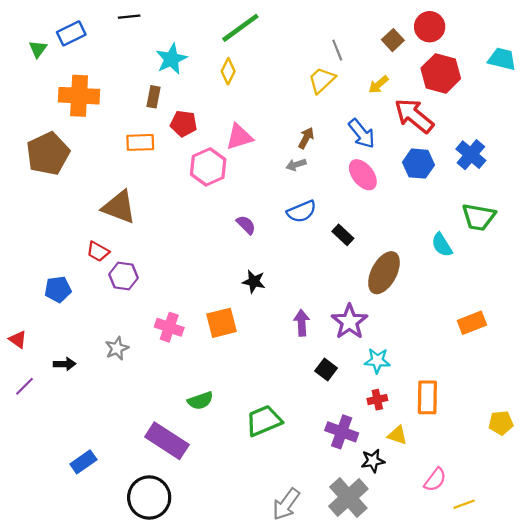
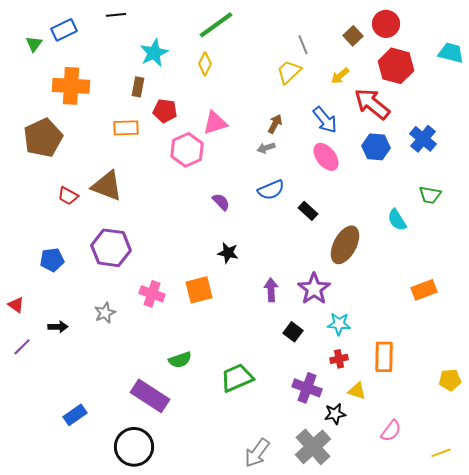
green trapezoid: (479, 217) -> (430, 195), size x0.7
red trapezoid: (98, 252) -> (68, 196), moved
purple hexagon: (124, 276) -> (111, 248), size x1.5
yellow line: (464, 504) -> (441, 453), moved

